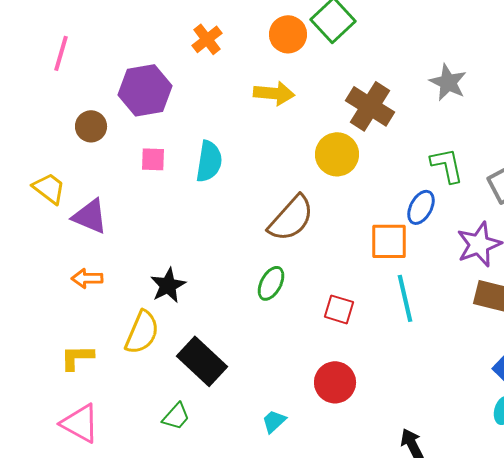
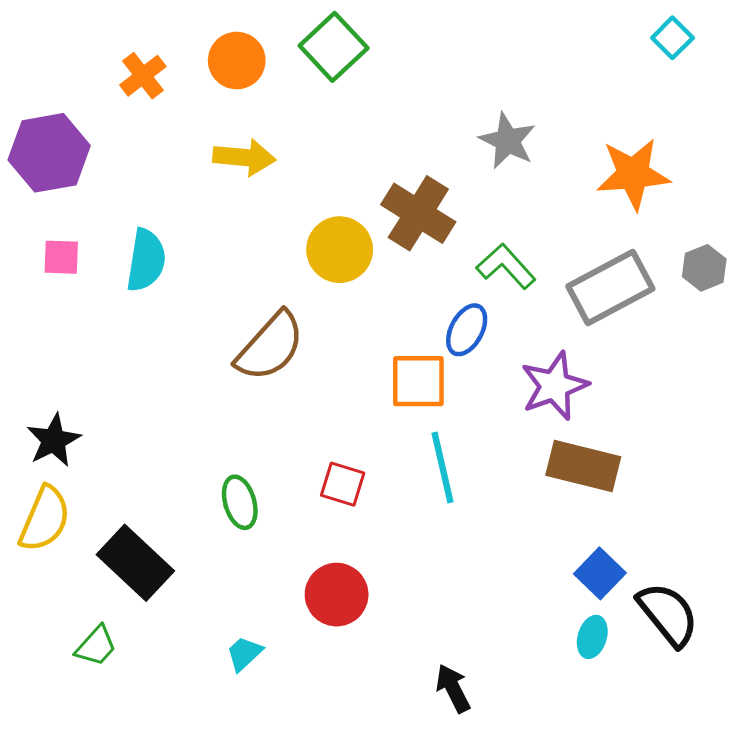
orange circle: (288, 34) -> (237, 61), moved
brown cross: (370, 106) -> (418, 213), moved
green L-shape: (447, 165) -> (506, 266), turned -30
green ellipse: (271, 283) -> (240, 502), moved, turned -44
black star: (168, 285) -> (54, 440), moved

